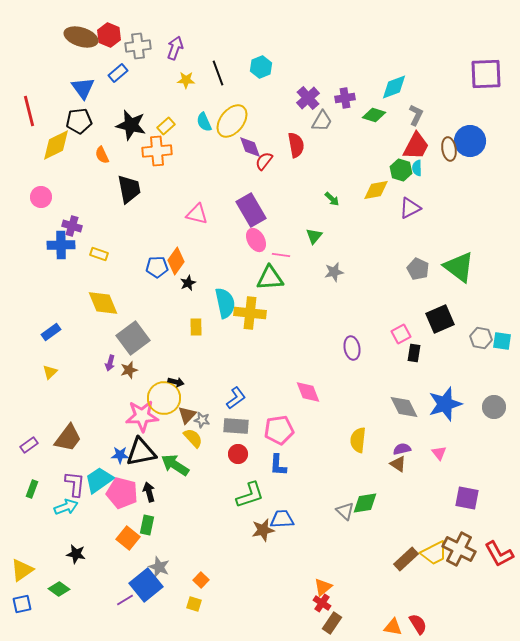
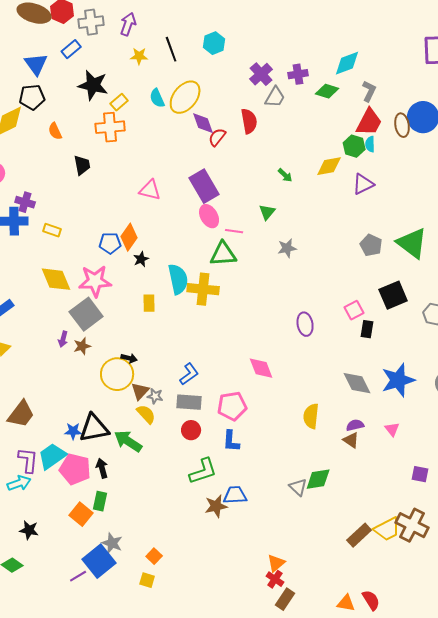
black star: (131, 125) -> (93, 85), moved
black trapezoid: (129, 189) -> (82, 165), size x0.7
pink star: (142, 416) -> (95, 281), moved
purple square: (467, 498) -> (420, 474), size x0.7

